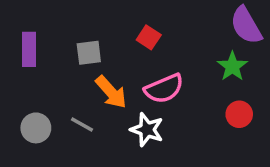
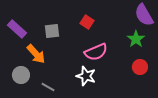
purple rectangle: (29, 49) -> (17, 29), turned -48
orange arrow: (111, 92) -> (36, 54), moved
gray line: (82, 125) -> (48, 87), moved

